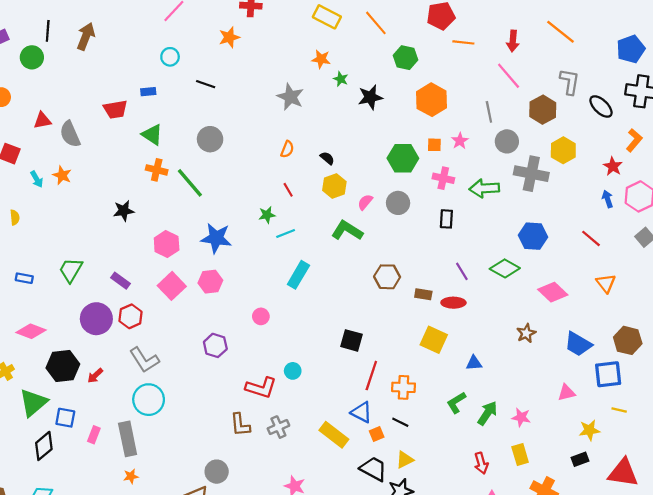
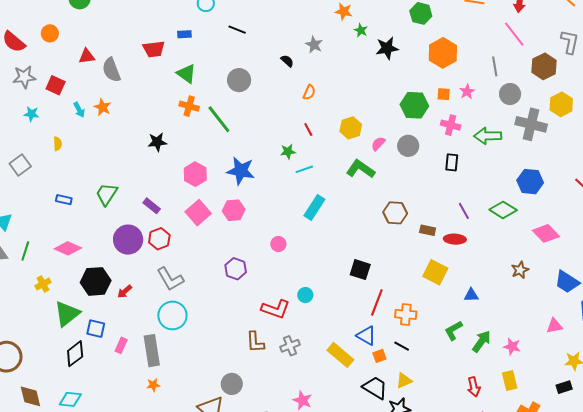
gray star: (290, 97) -> (314, 45), size x0.7
black semicircle: (327, 158) -> (287, 61), moved

